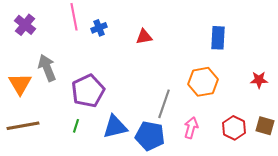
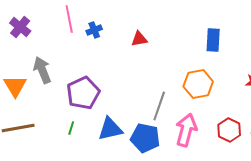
pink arrow: (191, 128) -> (186, 130), size x1.5

